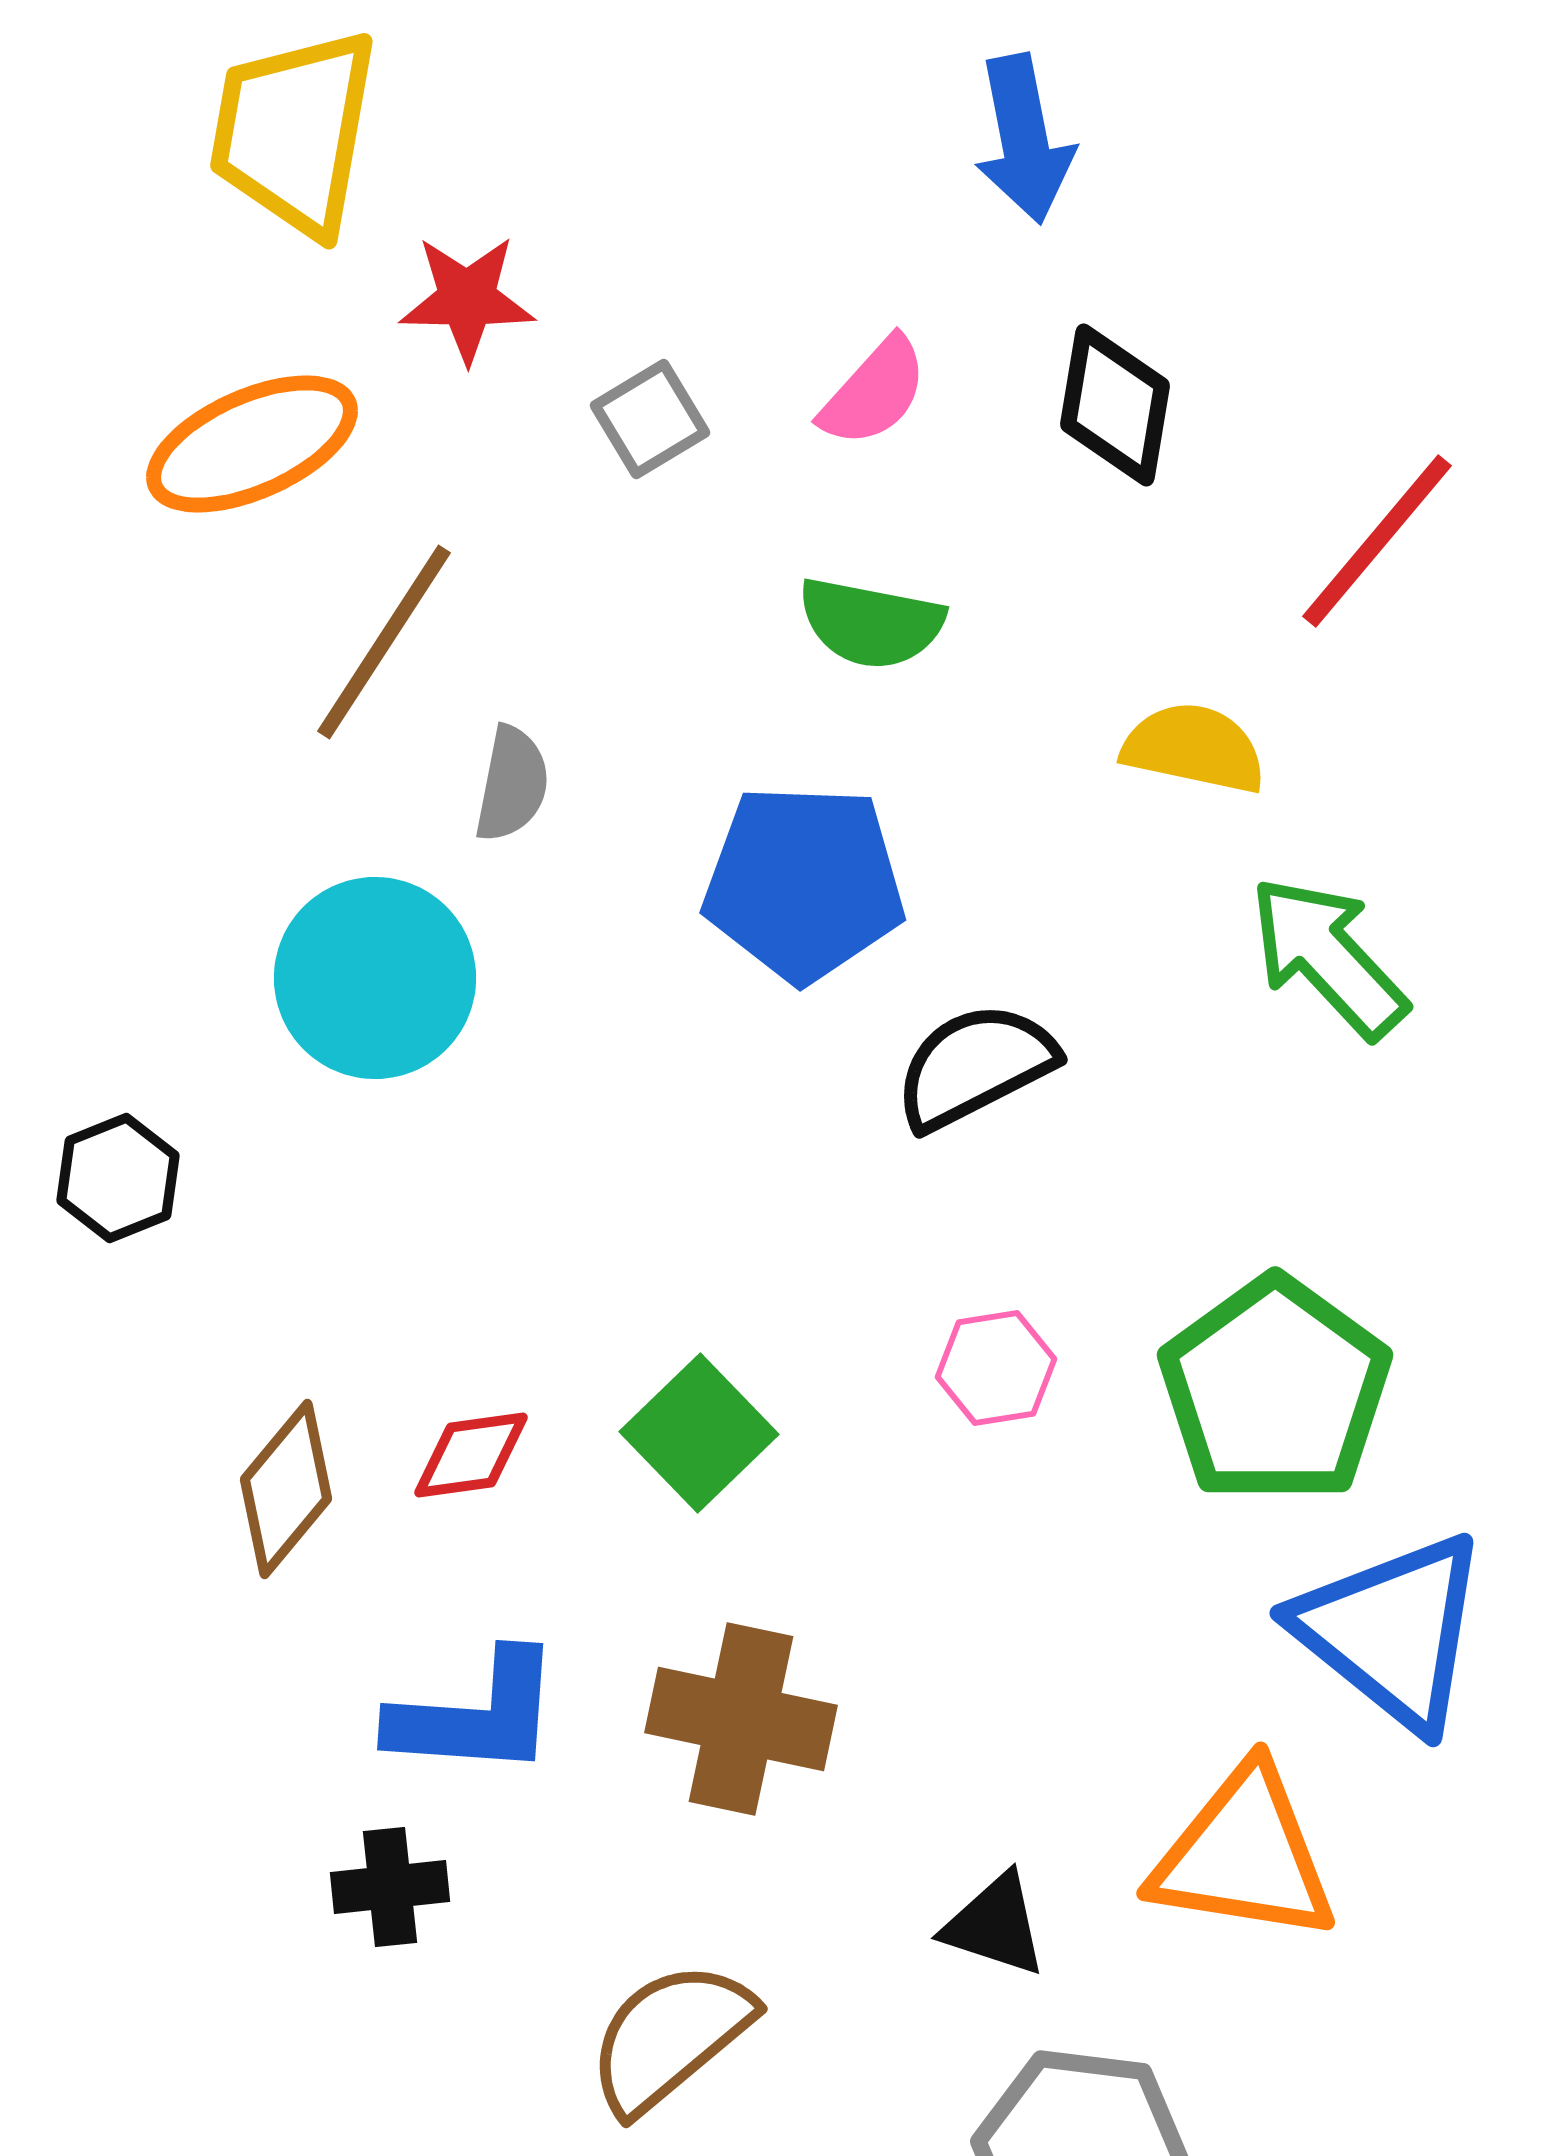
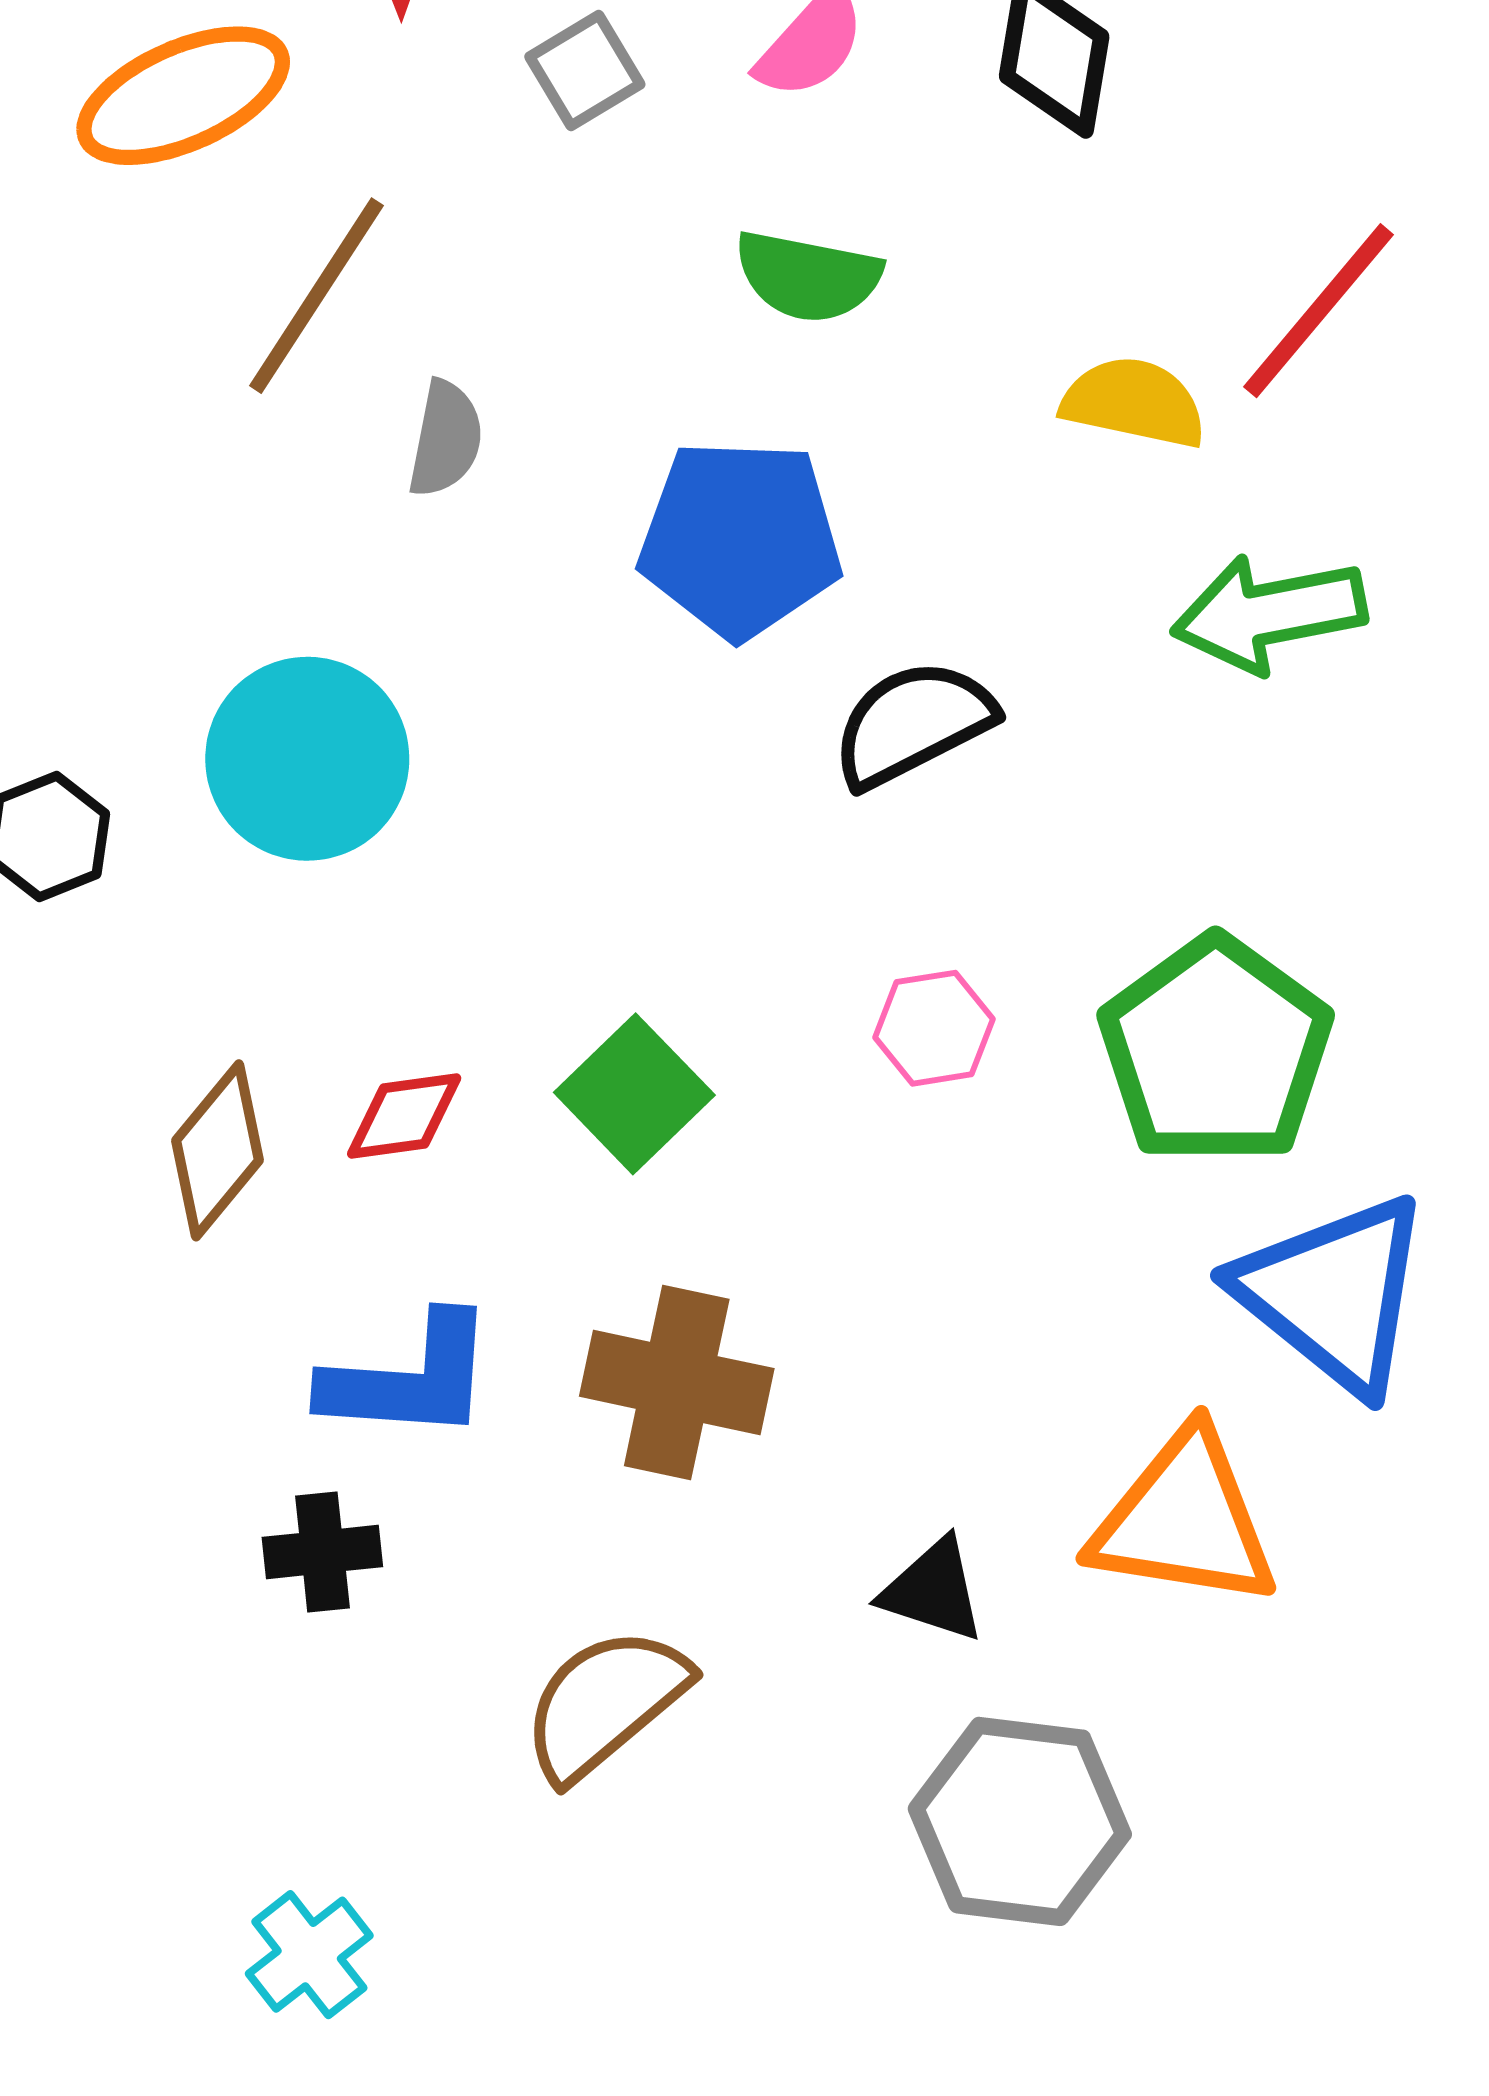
red line: (1377, 541) -> (1319, 311), moved
green arrow: (1328, 957) -> (1269, 613), turned -58
cyan circle: (375, 978) -> (307, 759), moved

